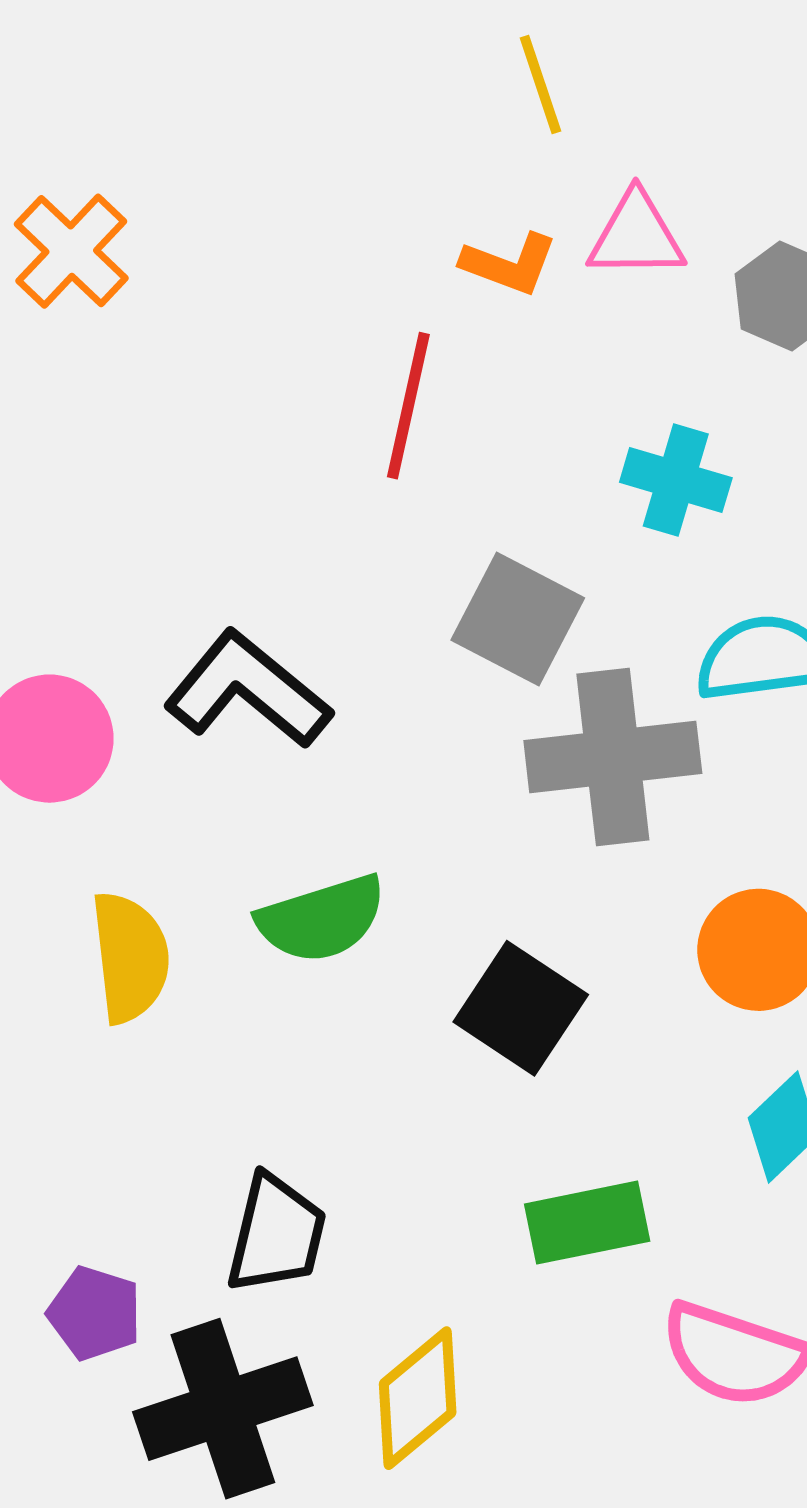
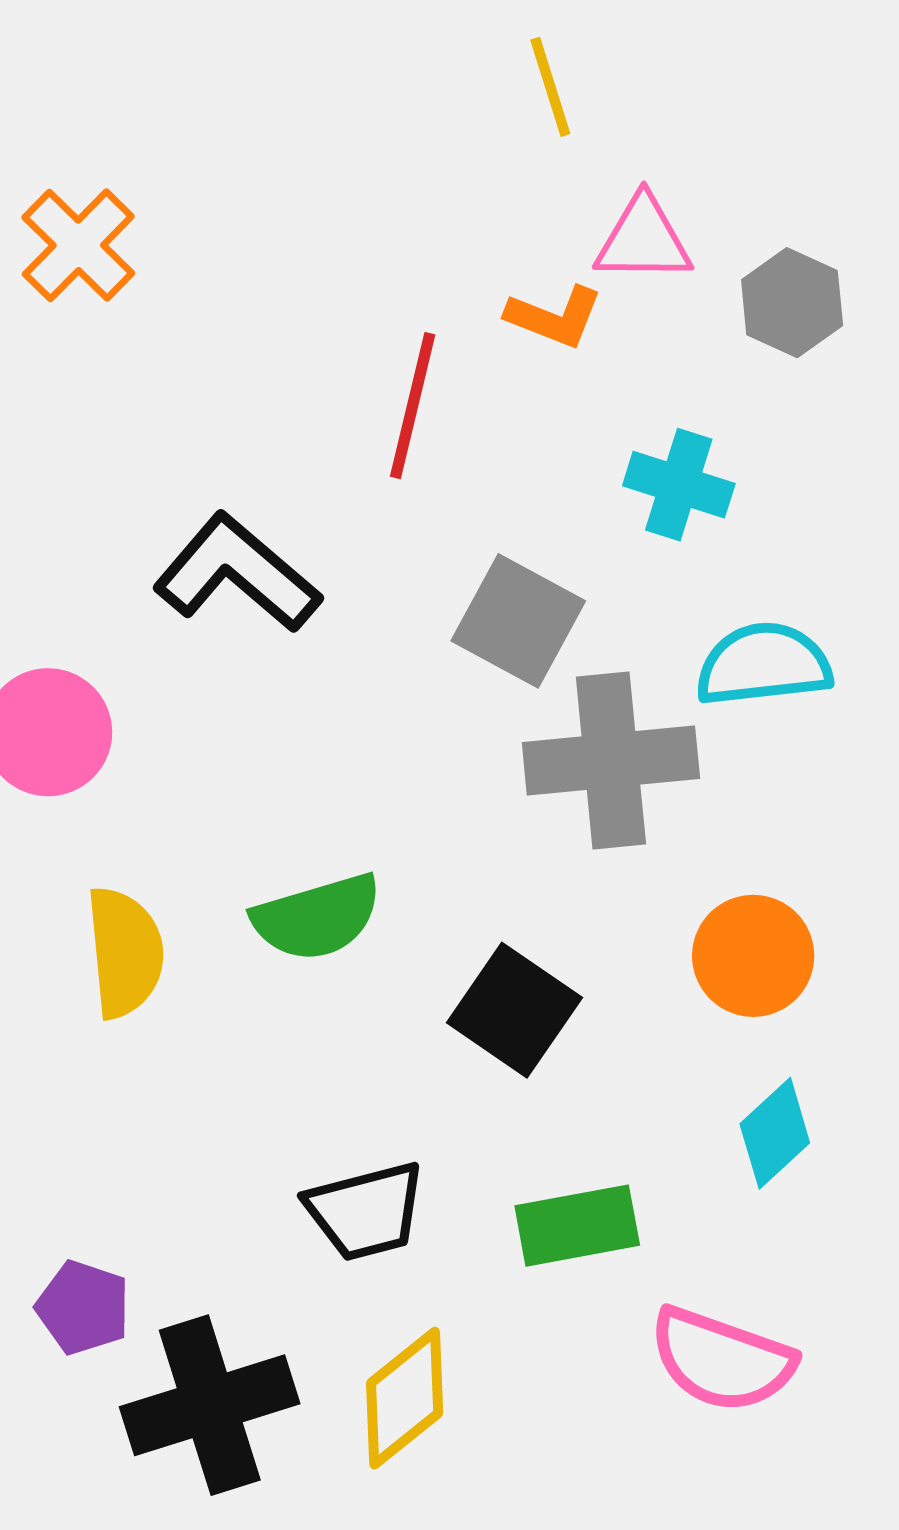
orange L-shape: (509, 264) -> (554, 317), moved
black L-shape: (248, 690) -> (237, 573), moved
black trapezoid: (276, 1234) -> (366, 1211), moved, turned 61

